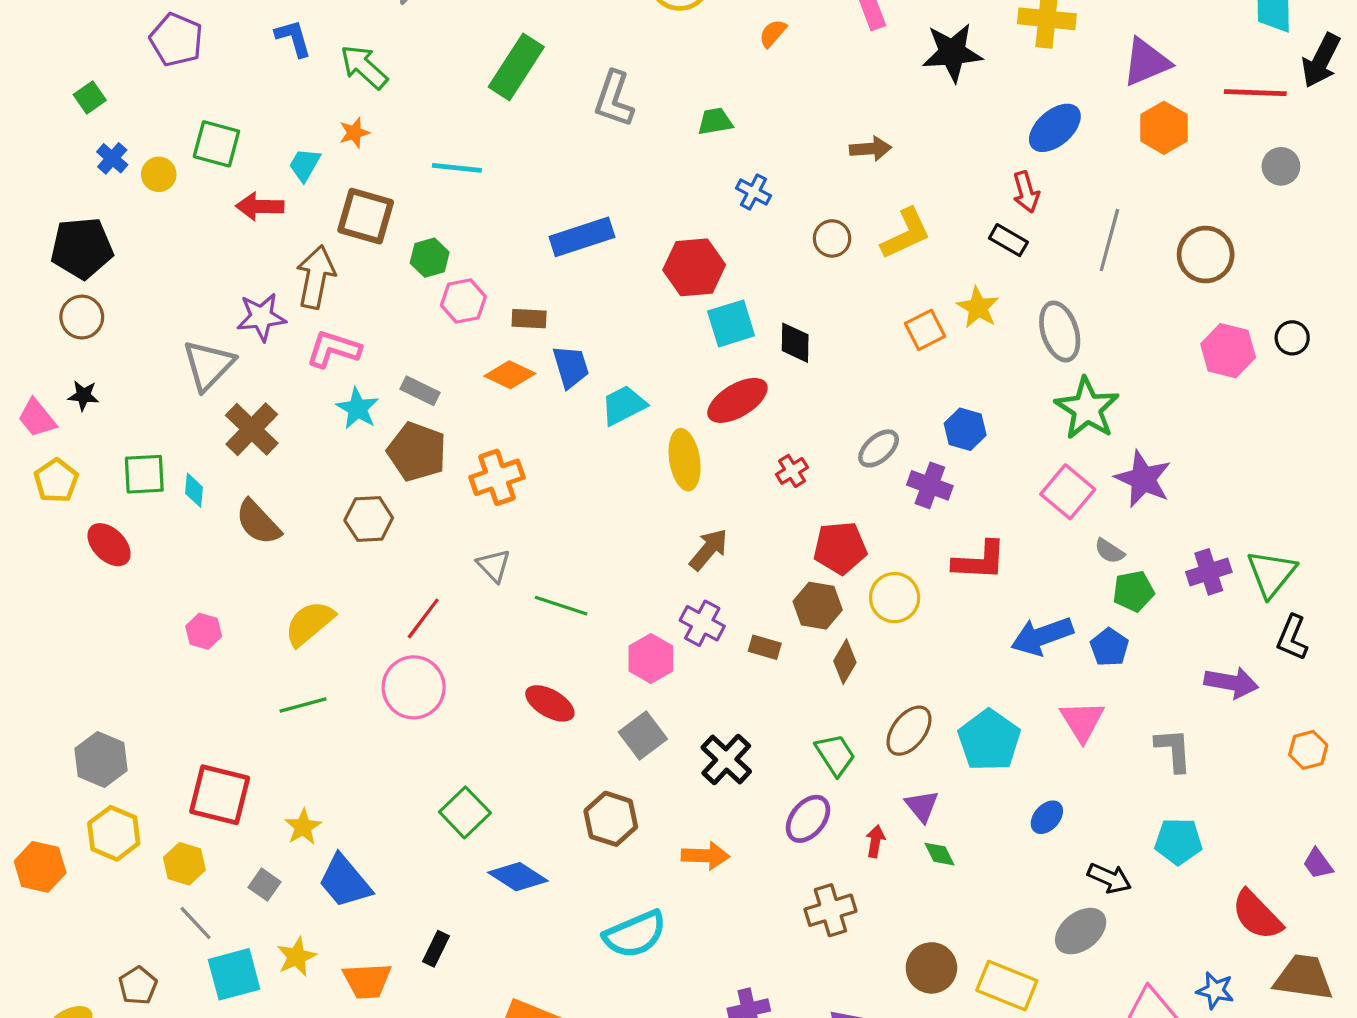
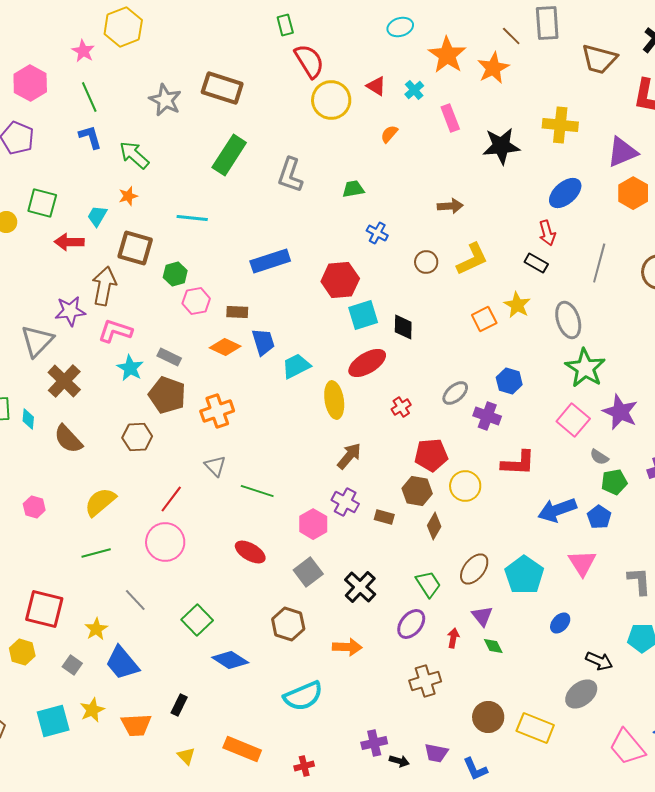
gray line: (196, 923) -> (135, 600), moved

